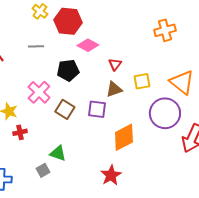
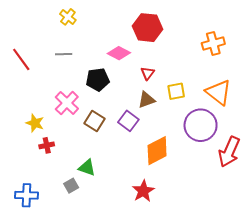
red hexagon: (68, 21) -> (147, 28), moved
orange cross: (165, 30) -> (213, 44), moved
purple square: (97, 109) -> (128, 121), turned 30

